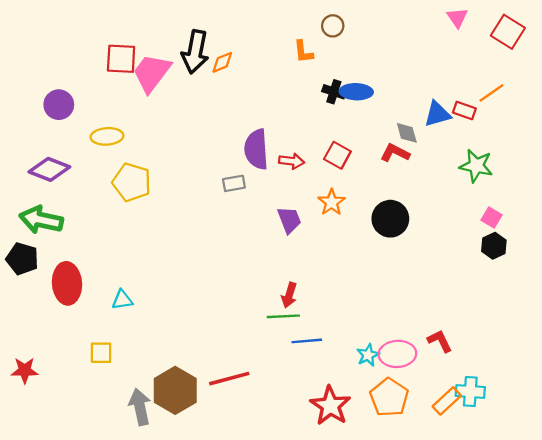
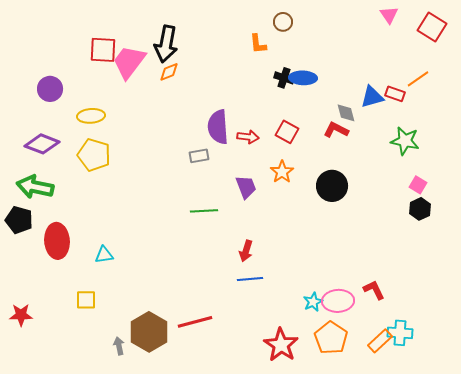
orange diamond: (222, 62) -> (169, 72), moved
yellow pentagon: (132, 182) -> (94, 155), moved
green line: (283, 316) -> (204, 211), moved
blue line: (307, 341) -> (250, 279), moved
gray arrow: (140, 407) -> (119, 346), size x0.6

